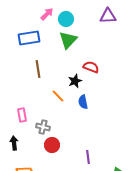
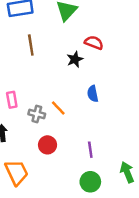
orange line: (58, 96) -> (58, 108), moved
blue semicircle: (83, 102) -> (93, 94), moved
red circle: (52, 145) -> (47, 145), moved

